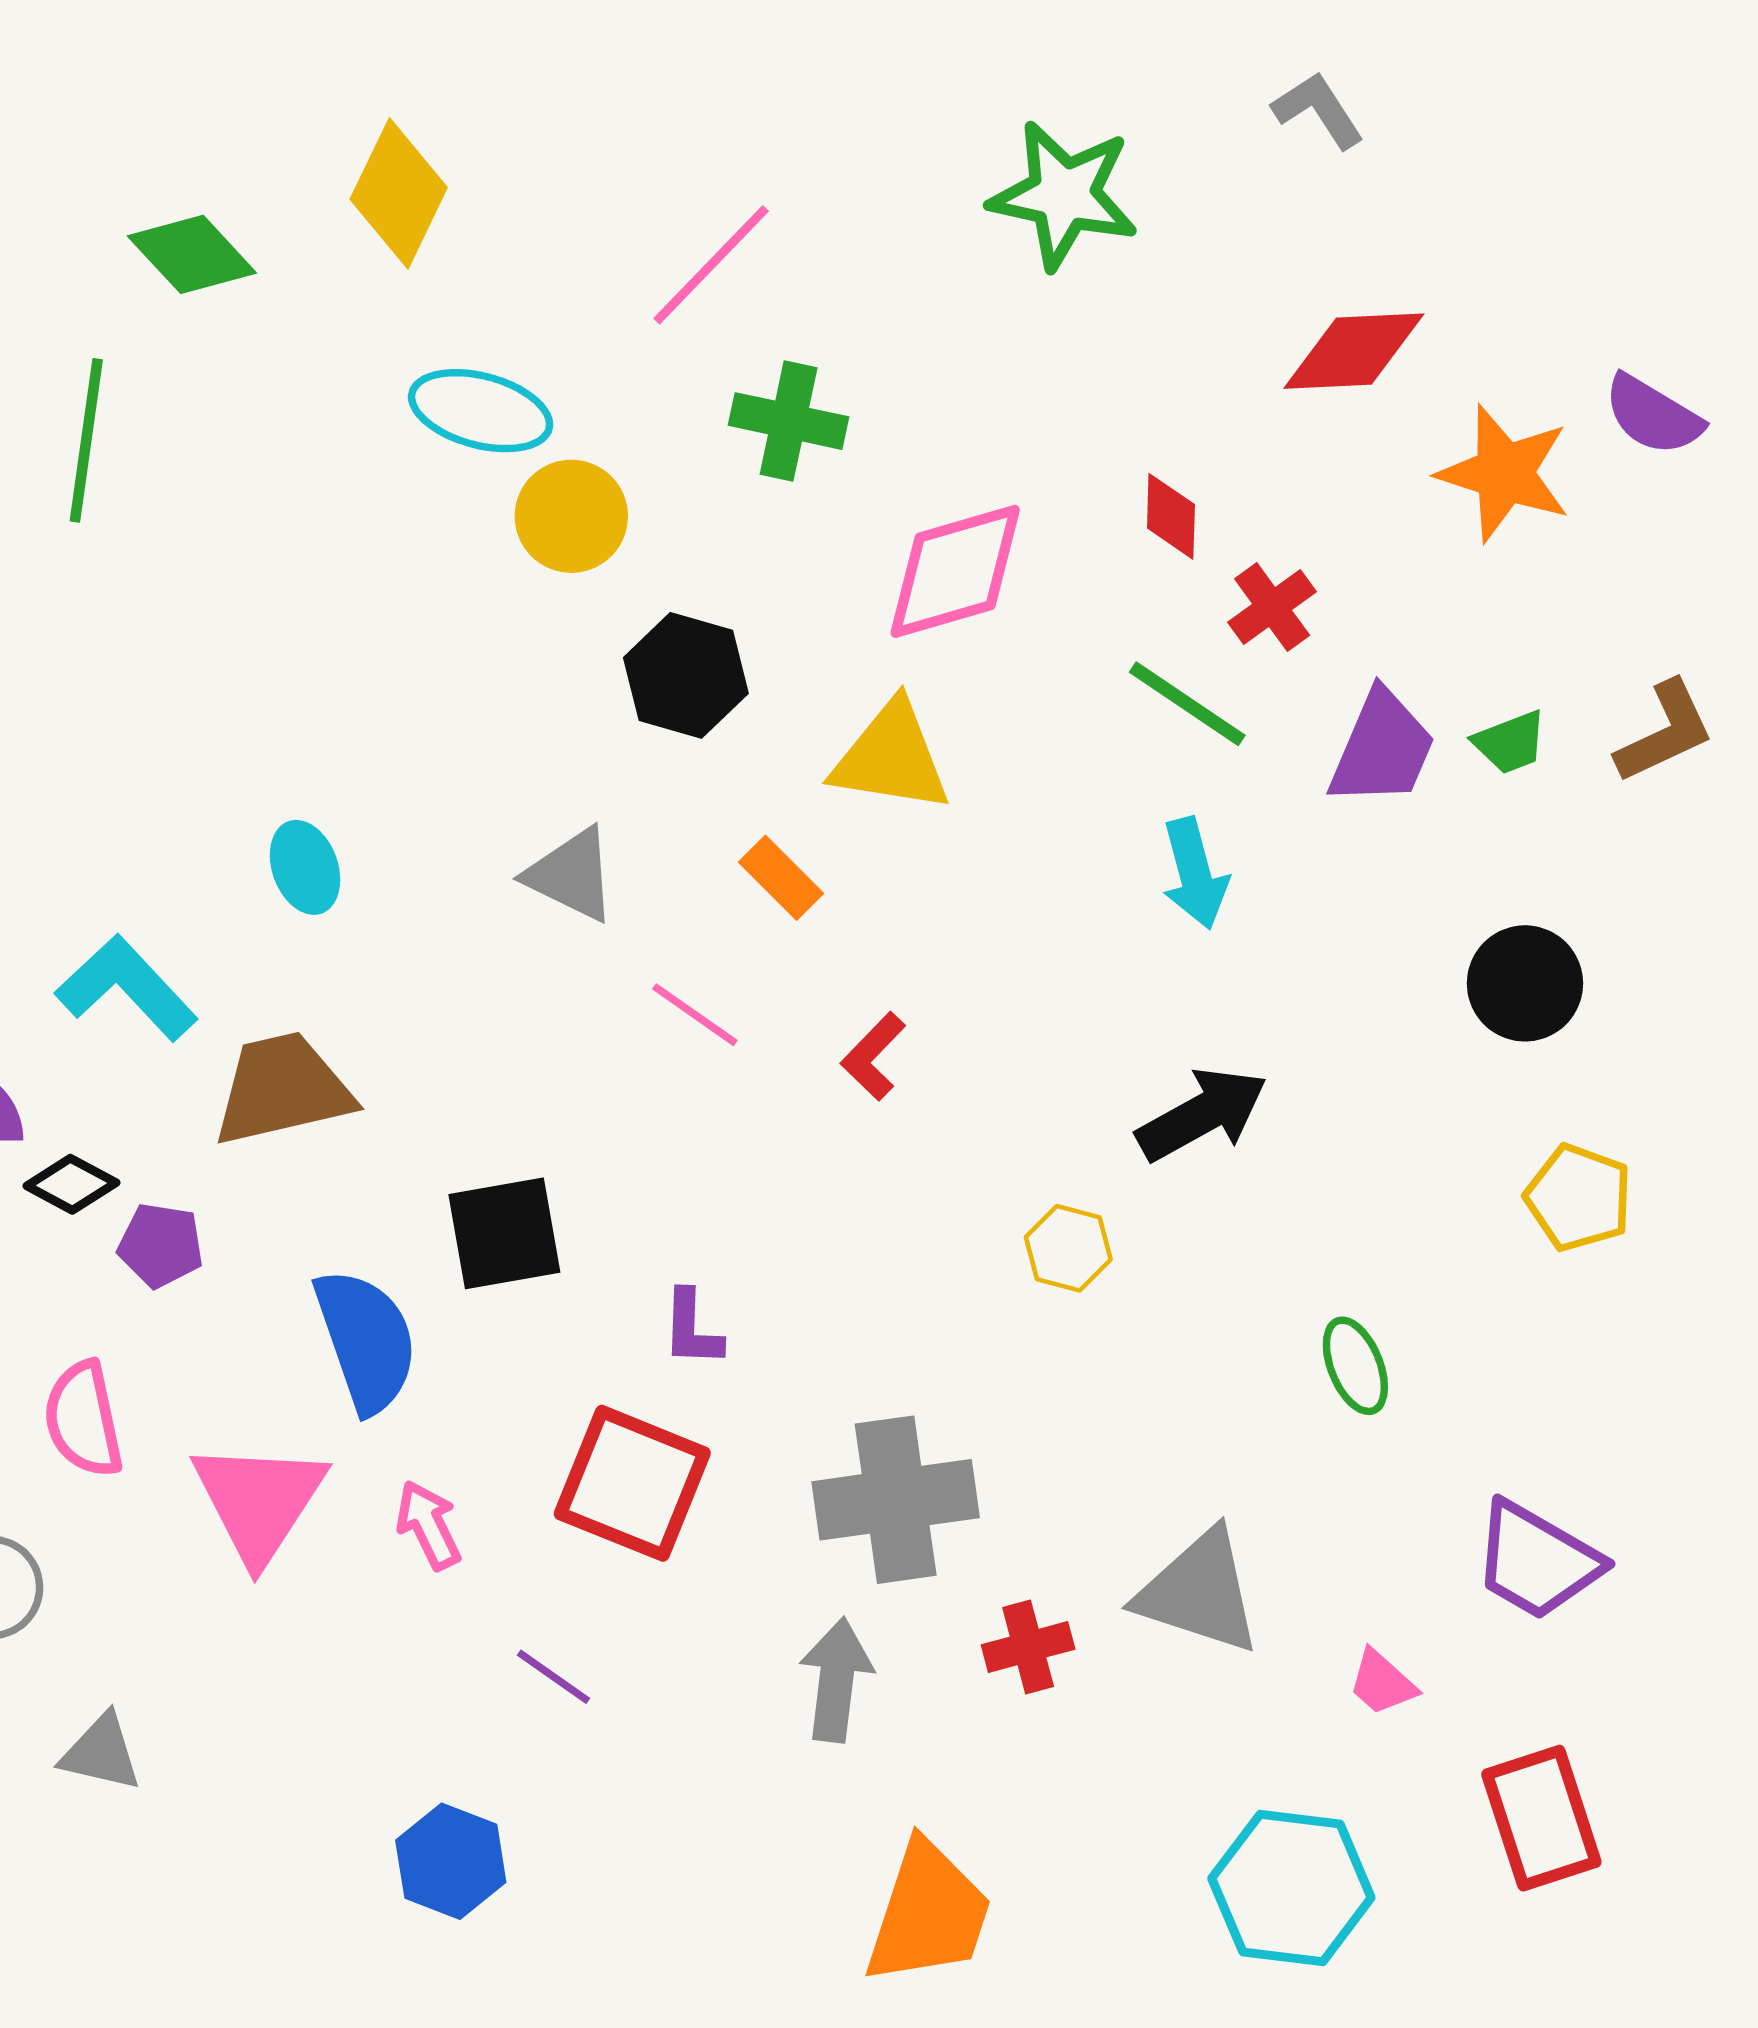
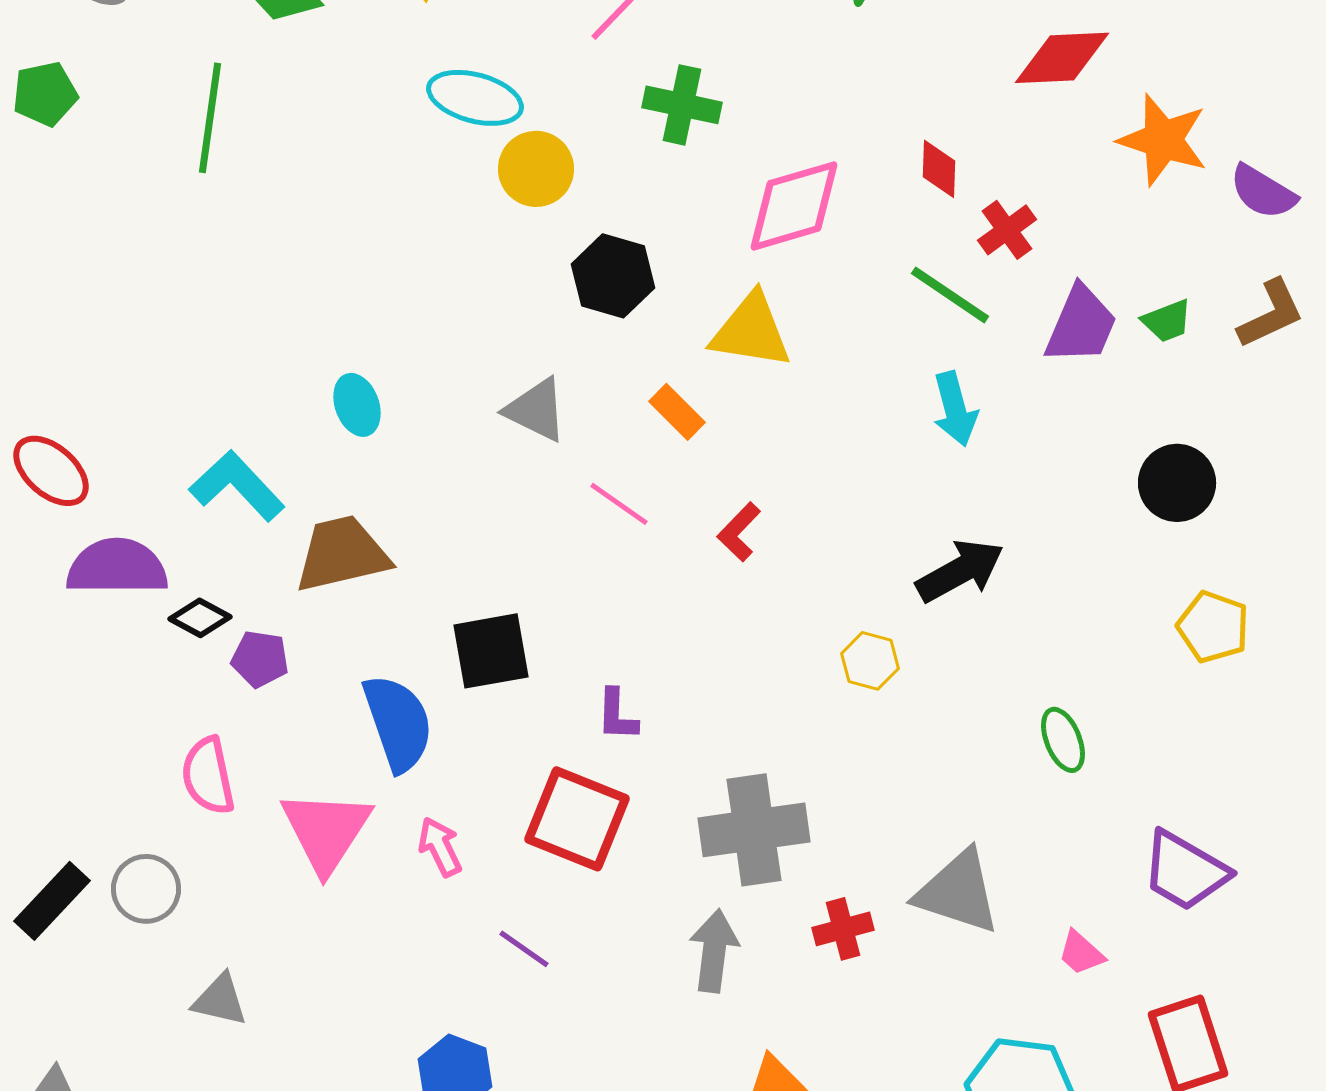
purple semicircle: (1653, 415) -> (1263, 192), moved

